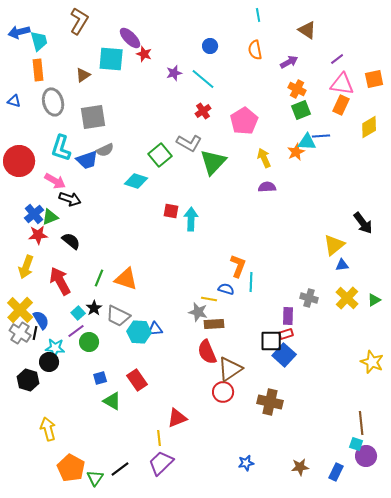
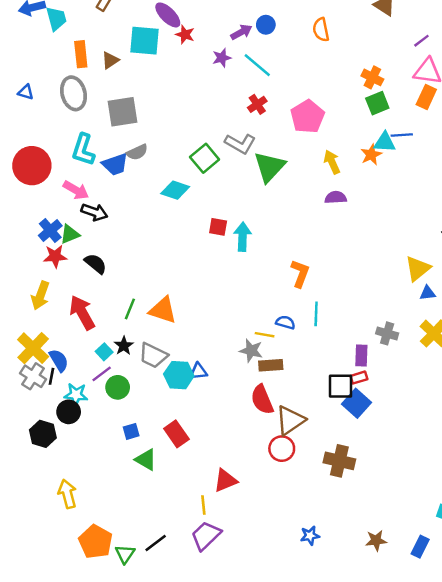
purple arrow: (289, 62) -> (241, 32), moved
orange rectangle: (38, 70) -> (81, 54), moved
orange L-shape: (238, 266) -> (300, 273), moved

